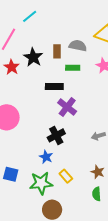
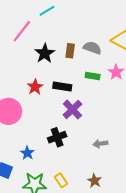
red star: (12, 67) -> (35, 87), moved
green rectangle: (73, 68) -> (93, 76), moved
blue star: (46, 157) -> (27, 153), moved

